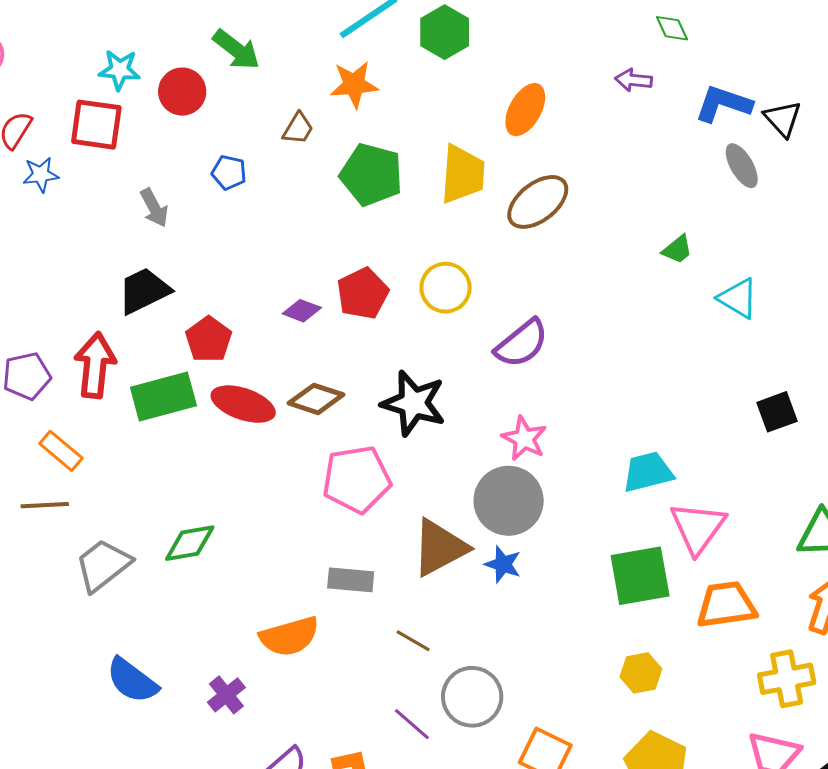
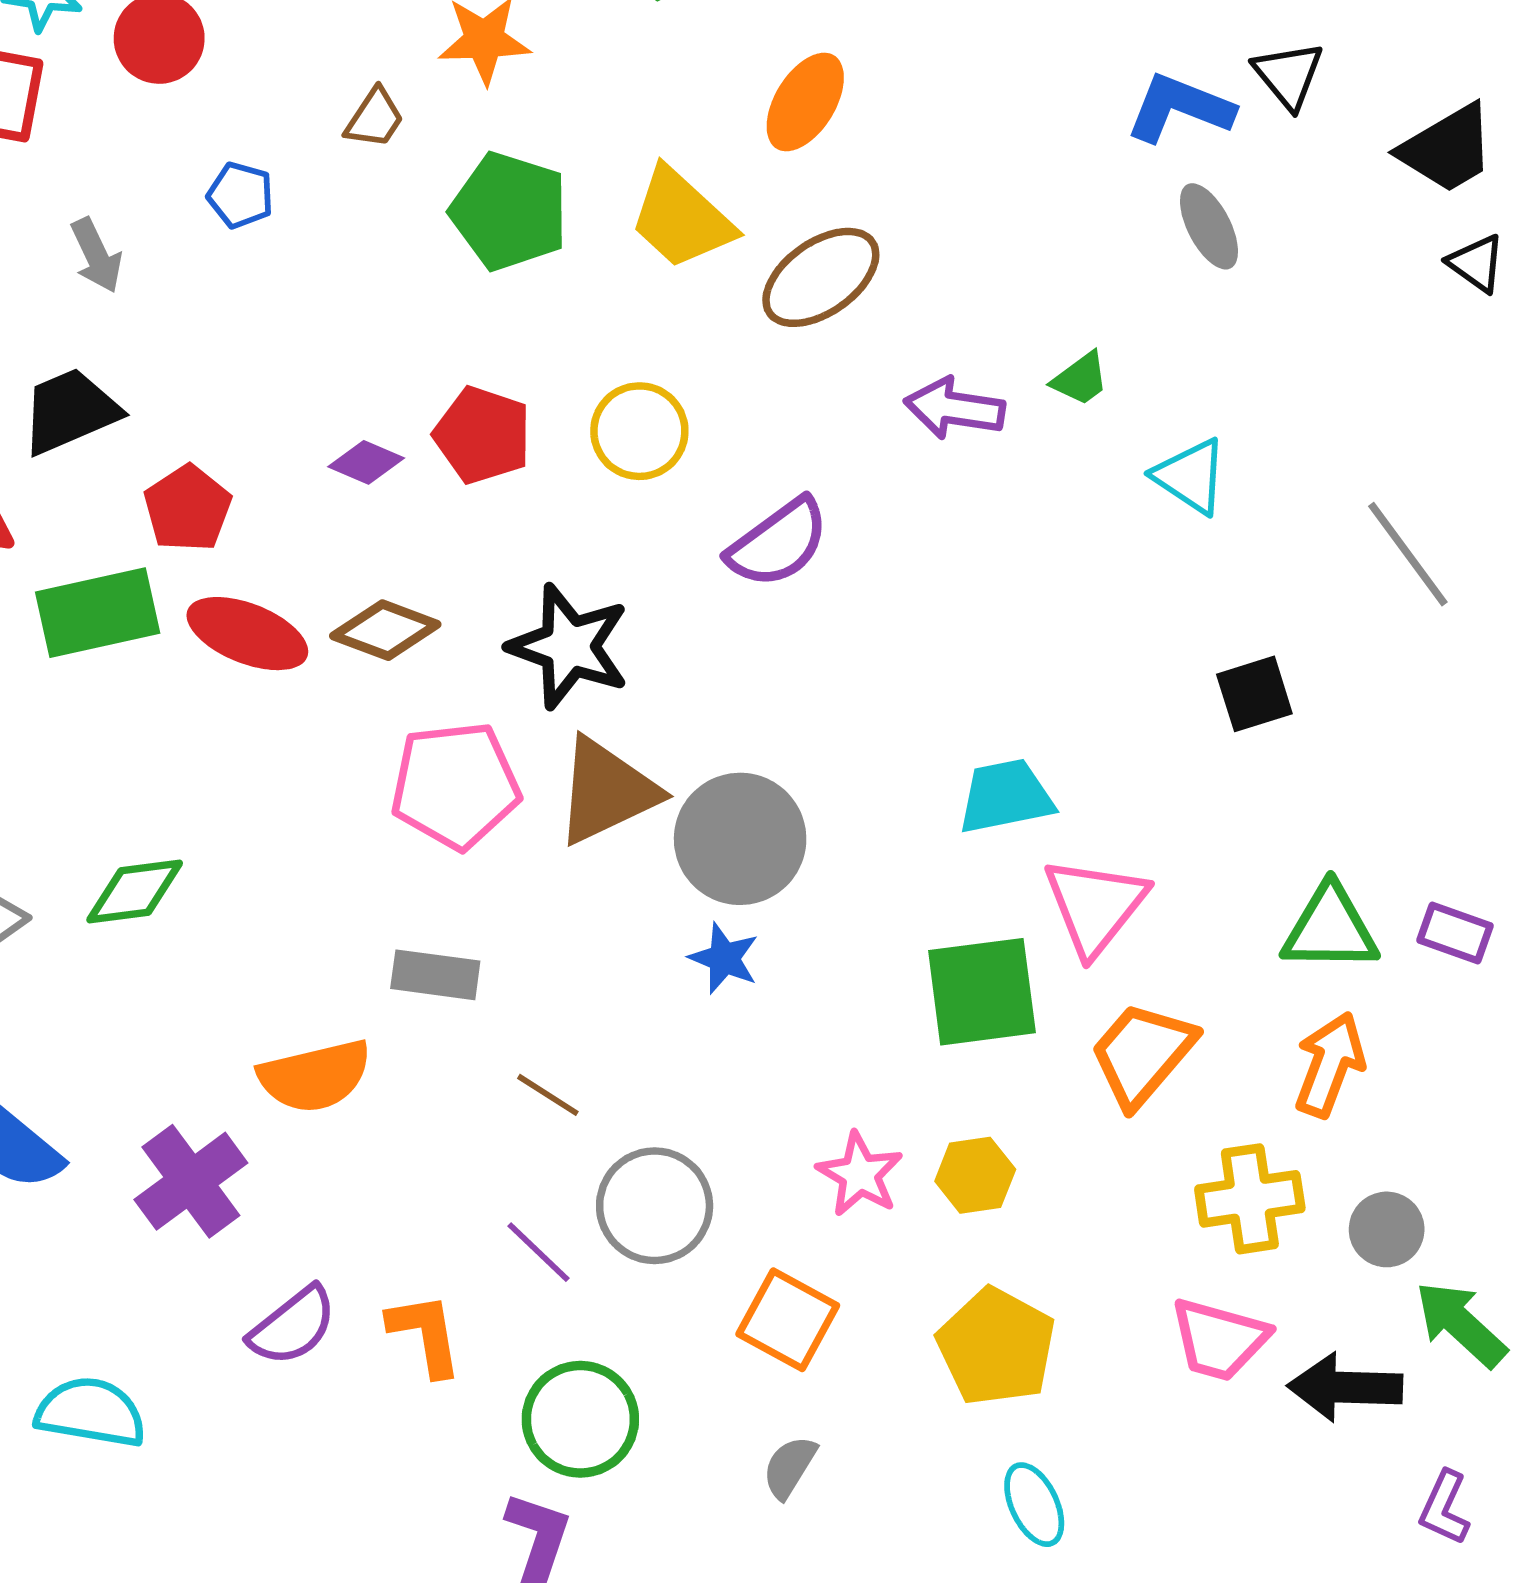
purple arrow: (633, 80) -> (954, 408), moved, size x1.4
black triangle: (783, 119) -> (1288, 75), moved
yellow trapezoid: (463, 174) -> (681, 218), turned 126
red pentagon: (363, 293) -> (483, 435), turned -30
pink star: (524, 439) -> (860, 1174), moved
brown triangle: (440, 548) -> (607, 791), moved
orange trapezoid: (726, 605) -> (1142, 1054), turned -44
purple cross: (226, 695) -> (191, 1181), size x1.5

